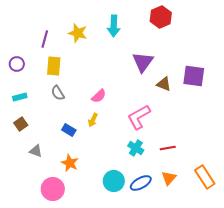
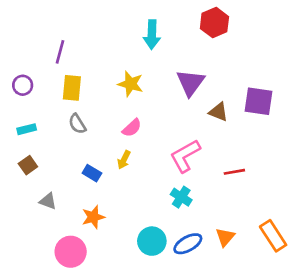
yellow star: (78, 33) -> (131, 84), moved
red line: (168, 148) -> (234, 172), moved
orange star: (70, 163) -> (93, 217), turned 30

